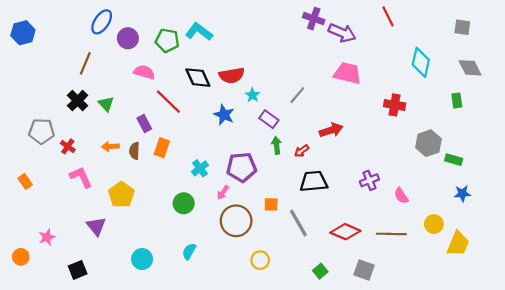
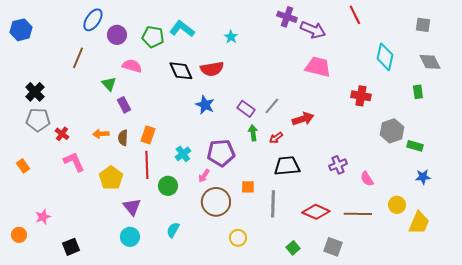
cyan star: (252, 95) -> (231, 37), moved
gray line: (297, 95) -> (272, 106), moved
black cross: (78, 101) -> (35, 92), moved
red line: (168, 102) -> (147, 165), moved, turned 44
green triangle: (106, 104) -> (109, 84), moved
purple rectangle: (144, 124) -> (124, 105), moved
gray line: (298, 223) -> (273, 204), turned 32
purple triangle: (96, 226) -> (132, 207), moved

